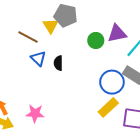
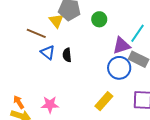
purple triangle: (117, 33) -> (121, 46), moved
green circle: (96, 40) -> (99, 19), moved
yellow rectangle: (108, 107) -> (104, 101), moved

